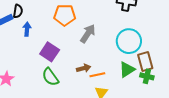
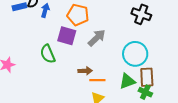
blue arrow: (27, 29) -> (45, 10), moved
purple square: (50, 52) -> (67, 36), moved, turned -30
green semicircle: (50, 77) -> (48, 54), moved

